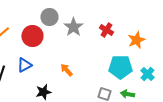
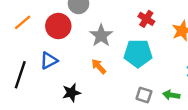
gray star: (73, 27) -> (101, 36), moved
cyan pentagon: (120, 67) -> (138, 53), moved

